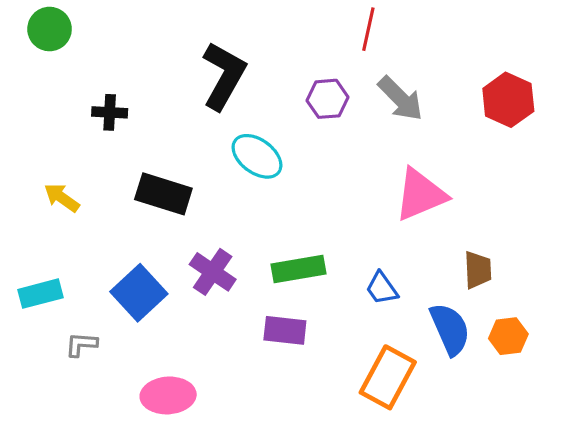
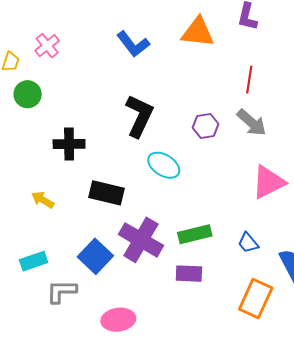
red line: (368, 29) -> (249, 80), moved
black cross: (110, 112) -> (69, 144), size x1.4
purple cross: (213, 272) -> (141, 240), size x1.5
gray L-shape: (81, 344) -> (61, 291), size x1.5

